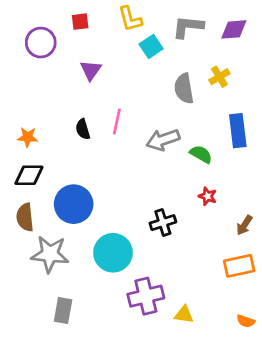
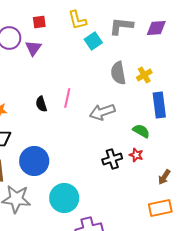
purple triangle: (91, 70) -> (33, 48), moved
yellow cross: (219, 77) -> (144, 75), moved
green semicircle: (201, 154) -> (141, 131), moved
black cross: (163, 223) -> (112, 159), moved

